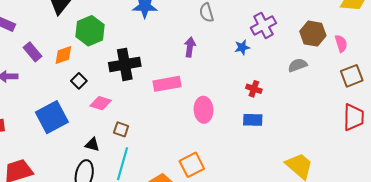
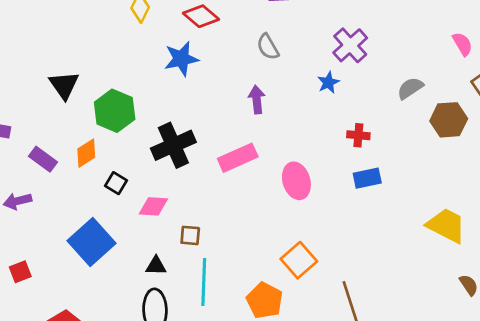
brown hexagon: (313, 34) -> (449, 120), moved

